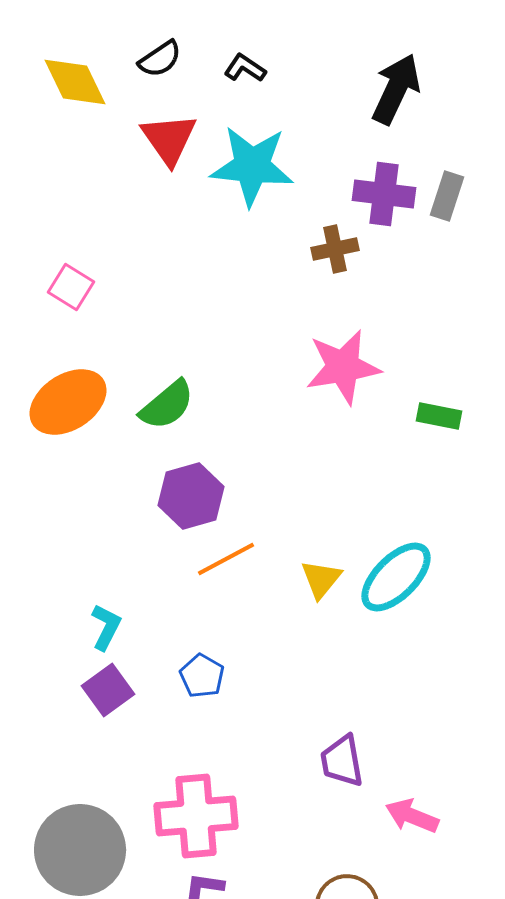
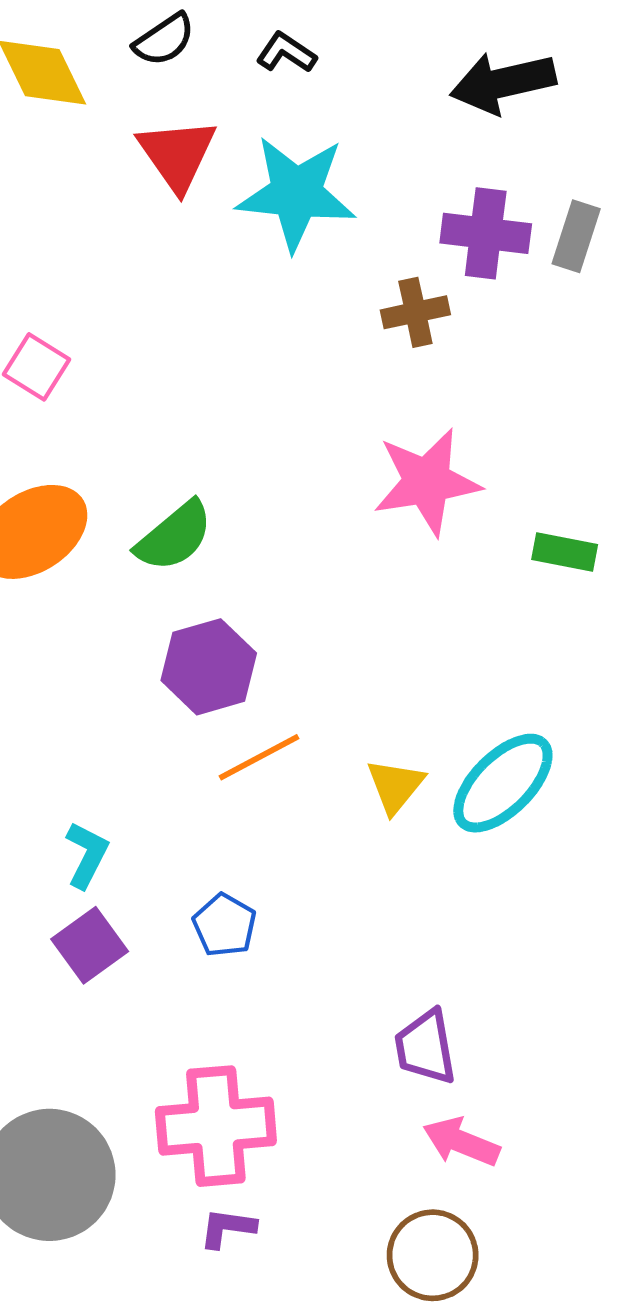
black arrow: (396, 89) -> (503, 83), turned -128
pink arrow: (412, 816) -> (461, 1142), moved

